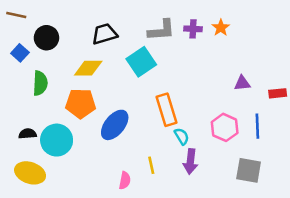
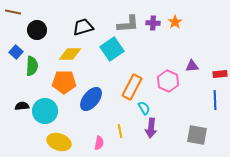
blue square: (20, 53) -> (16, 52), moved
orange rectangle: (166, 110) -> (132, 87), turned 45
blue line: (257, 126) -> (215, 100), moved
pink hexagon: (225, 127) -> (168, 81), moved
yellow ellipse: (30, 173) -> (59, 142), moved

